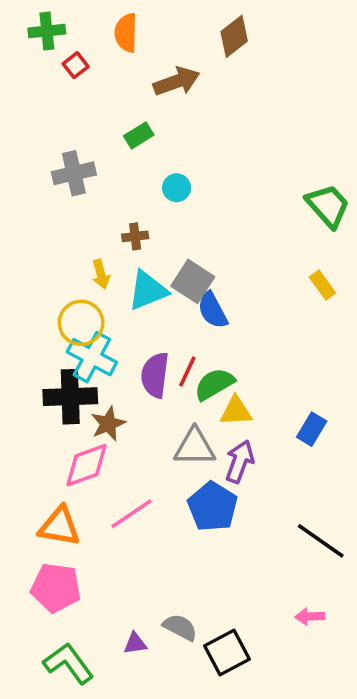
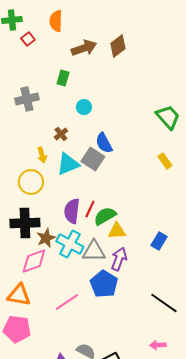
brown diamond: (234, 36) -> (118, 46), moved
green rectangle: (139, 135) -> (63, 78), turned -42
brown cross: (135, 236) -> (61, 134), turned -32
blue semicircle: (213, 310) -> (104, 143), moved
cyan cross: (92, 357) -> (70, 244), moved
pink line: (132, 514) -> (67, 302), moved

